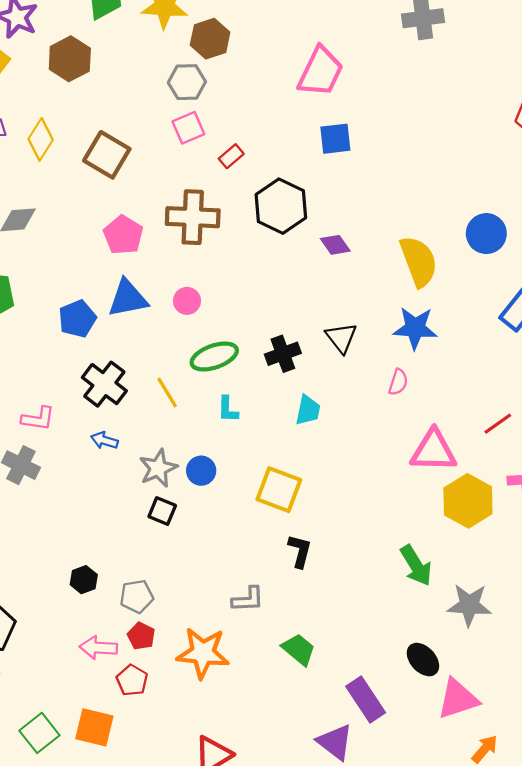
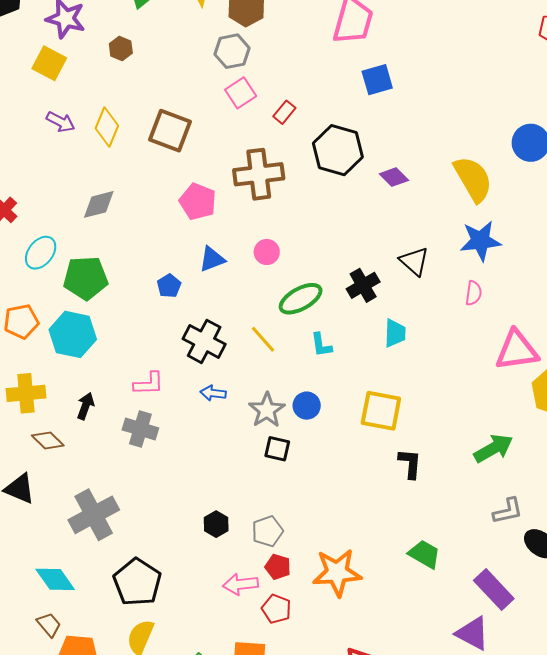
brown hexagon: (70, 59) -> (121, 48), size x0.6
blue triangle: (128, 298) -> (212, 259), size x0.7
blue pentagon: (77, 319) -> (169, 286), size x0.7
green arrow: (416, 565) -> (493, 448), moved, turned -78
gray L-shape: (248, 599) -> (508, 511), moved

